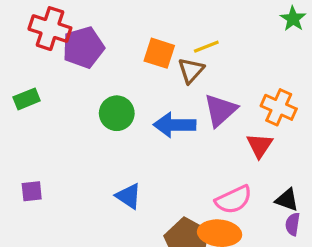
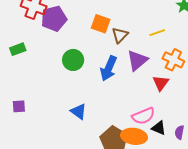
yellow line: (206, 47) -> (157, 33), moved
blue arrow: (175, 125) -> (109, 68), turned -70
black triangle: (287, 200) -> (159, 128), moved

